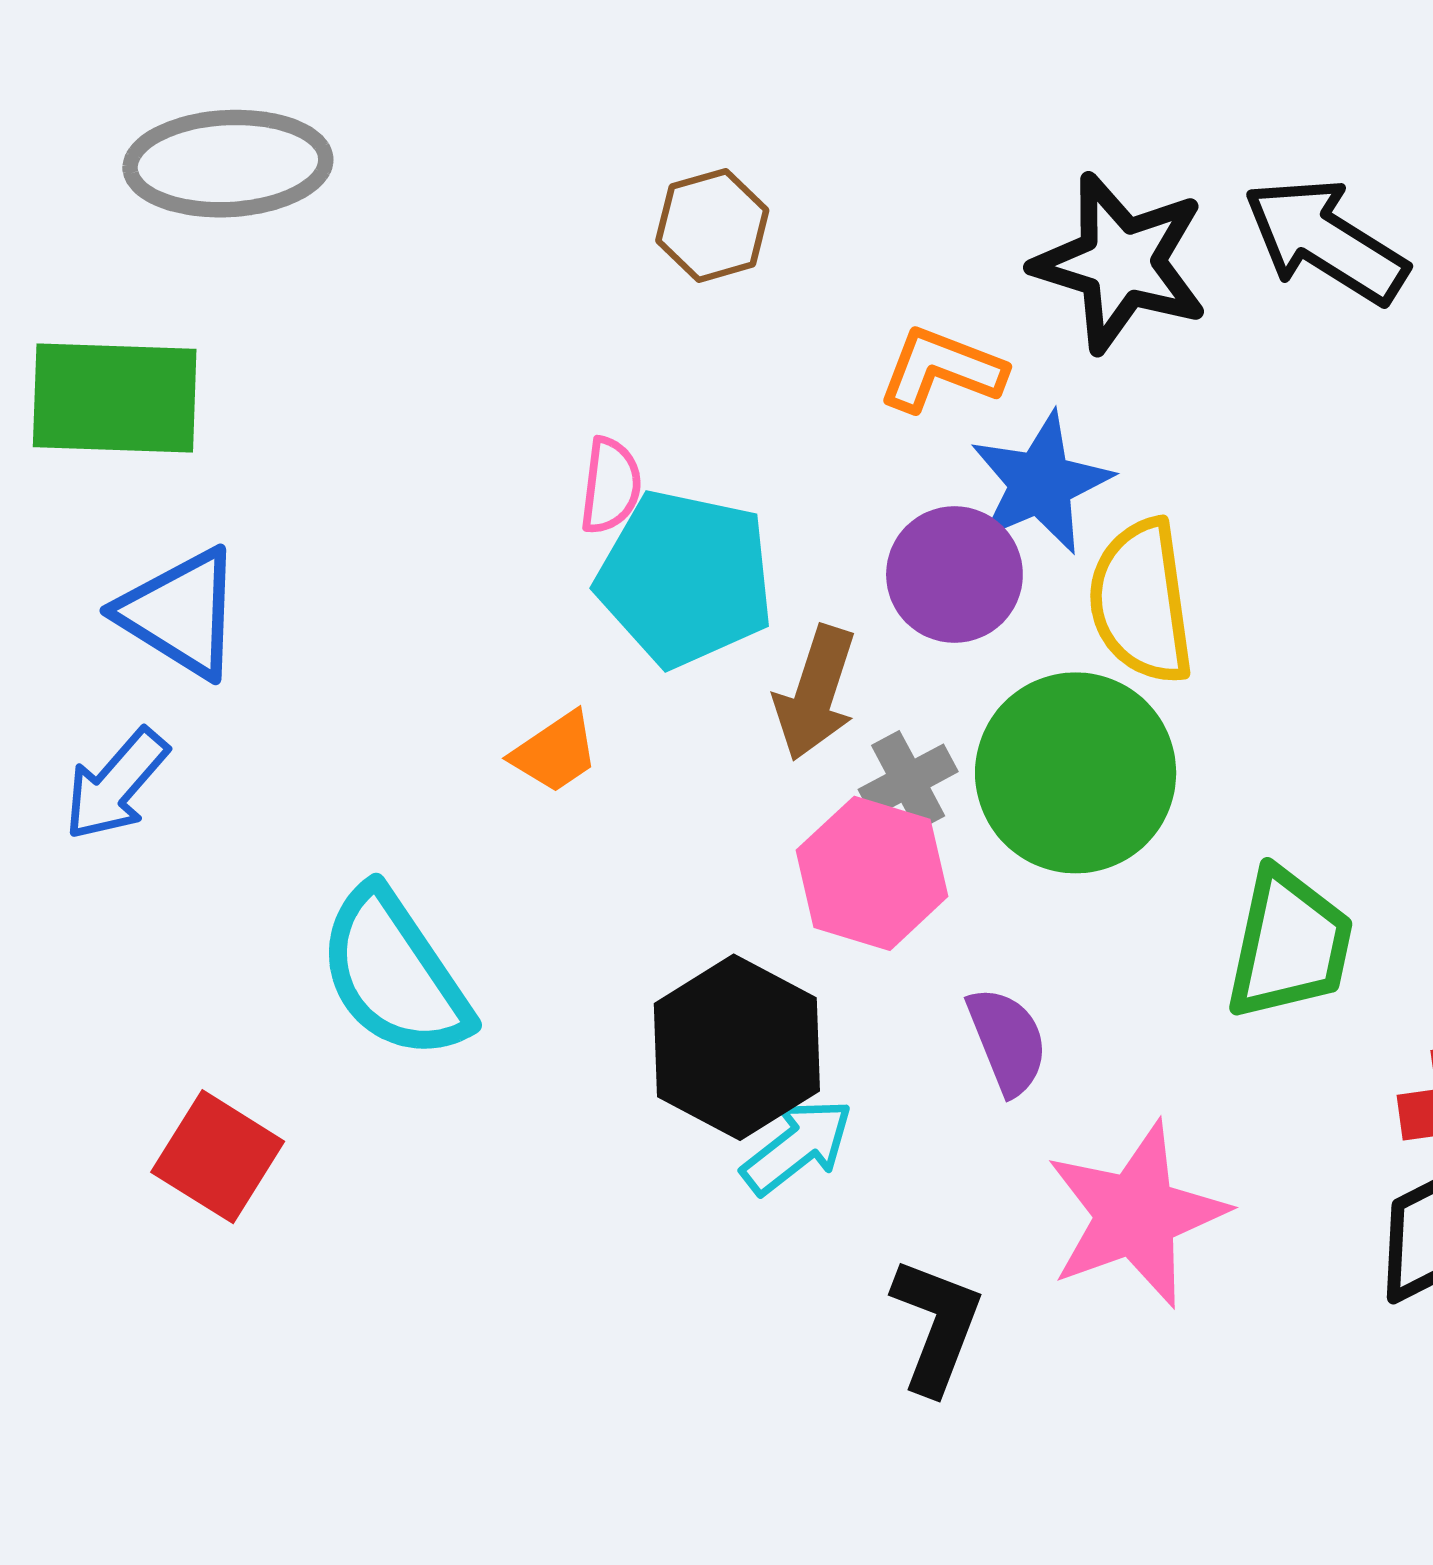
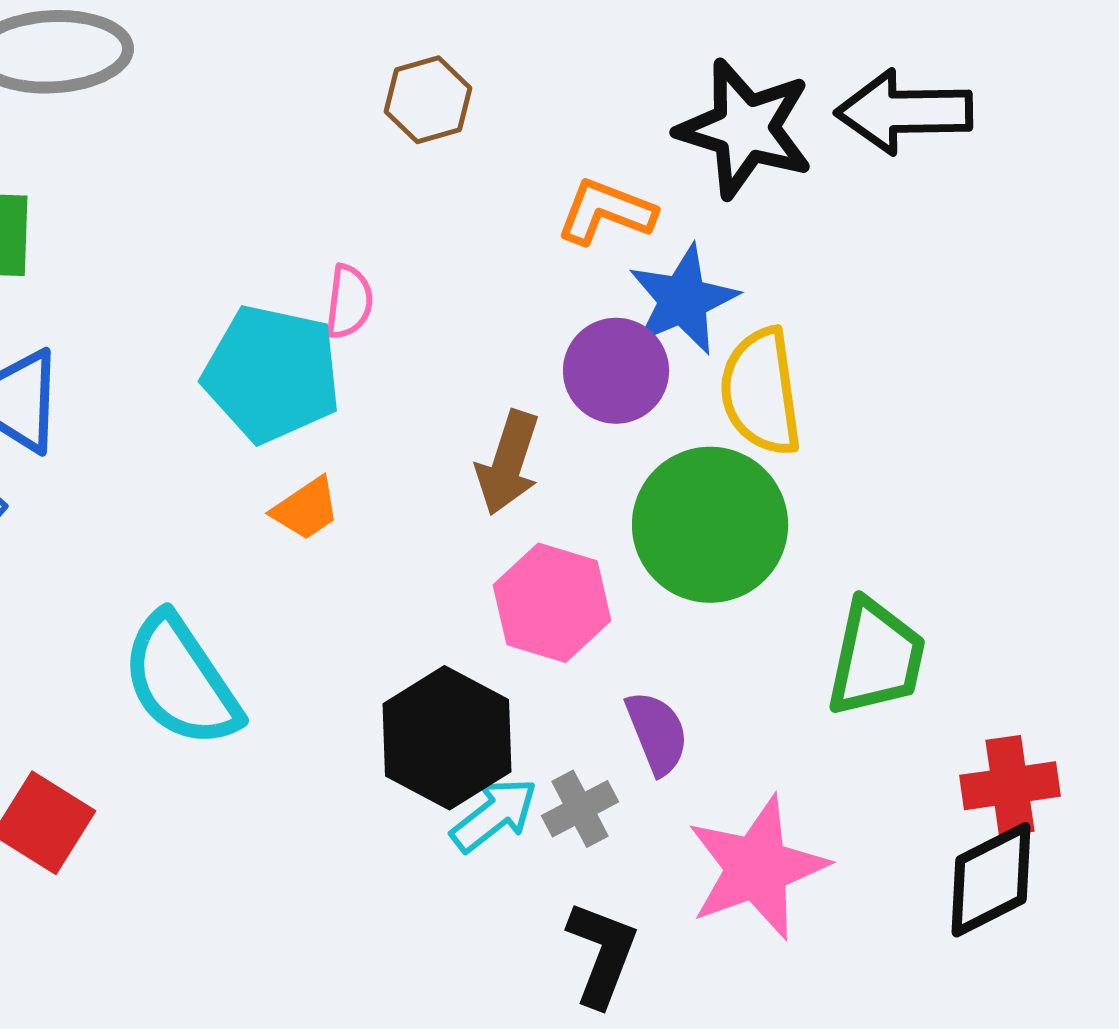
black arrow: (1325, 241) -> (904, 112), turned -33
cyan pentagon: (685, 578) -> (272, 374), moved
gray cross: (908, 781) -> (580, 809), moved

